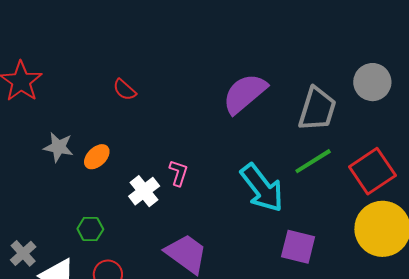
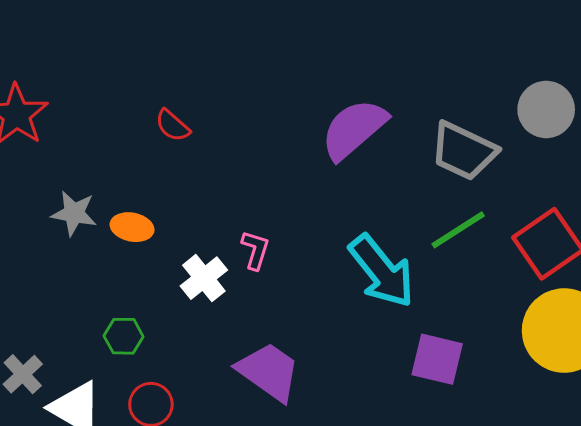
gray trapezoid: (317, 109) -> (464, 151), turned 99
orange ellipse: (97, 157) -> (132, 227), turned 56

